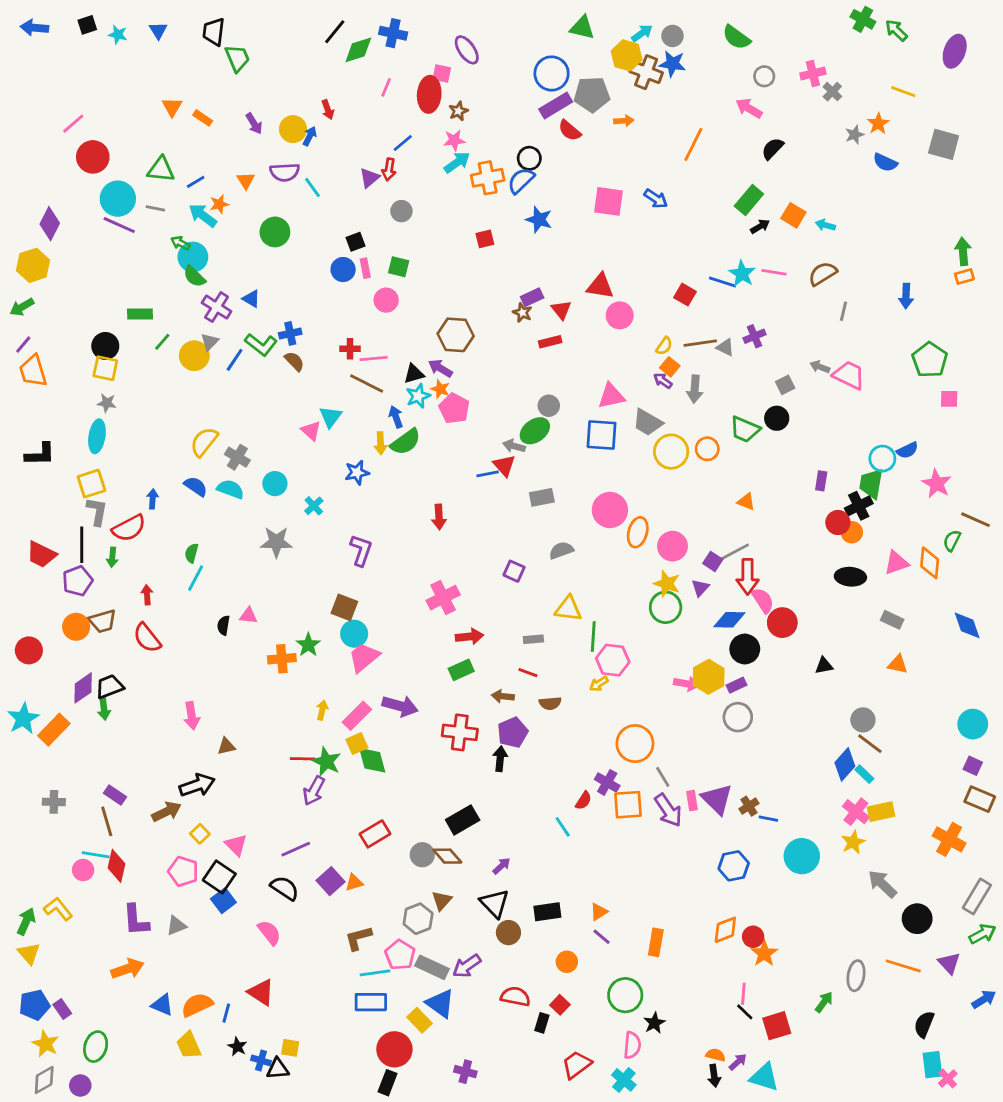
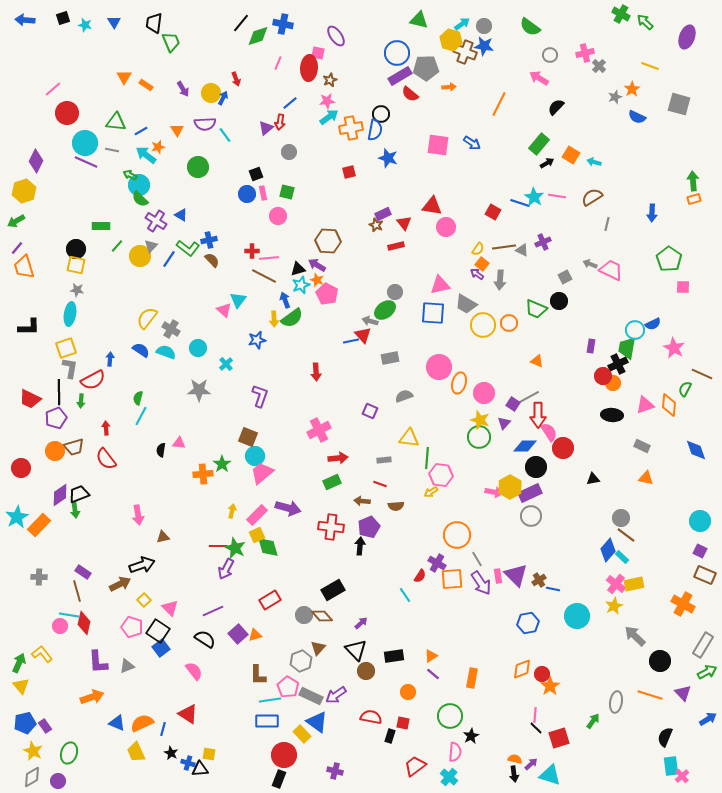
blue semicircle: (521, 181) -> (375, 130), turned 145
purple rectangle: (736, 685) -> (530, 493), size x1.6
brown L-shape: (358, 938) -> (258, 675), turned -75
red square: (560, 1005) -> (403, 723), turned -32

